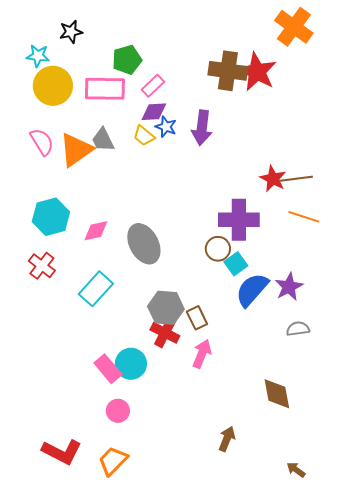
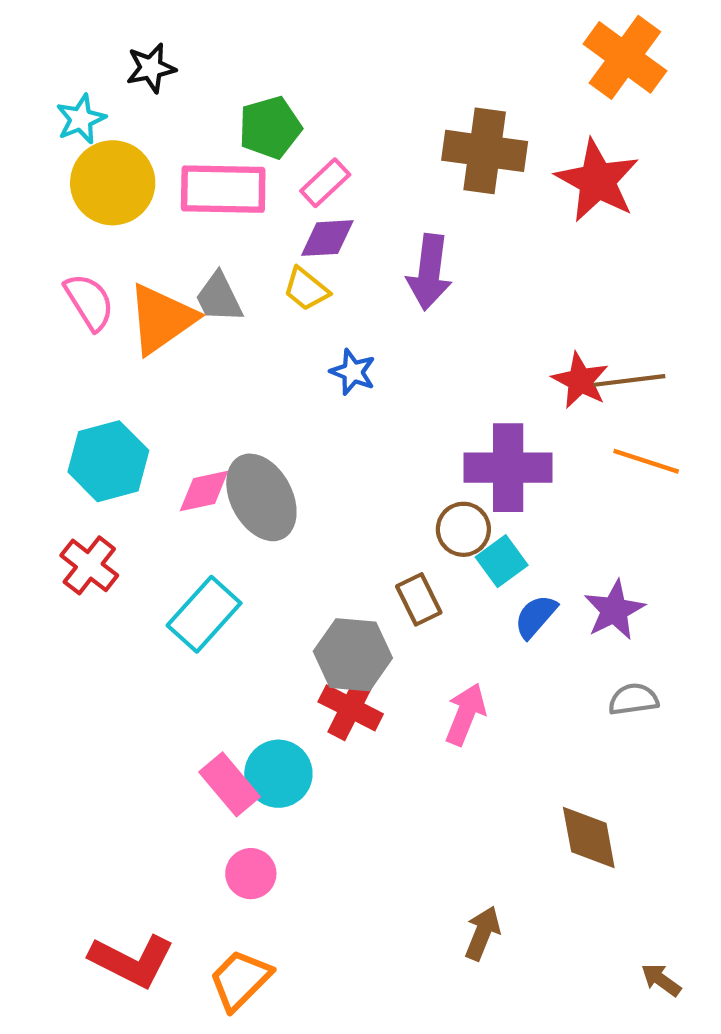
cyan star: (38, 56) -> (81, 119), turned -30
red star: (257, 72) -> (597, 181), moved
blue star: (166, 127) -> (353, 372), moved
gray ellipse: (144, 244) -> (261, 497), moved
blue semicircle: (252, 290) -> (536, 616), size x0.6
brown rectangle: (197, 318) -> (419, 599), moved
pink arrow: (202, 354) -> (466, 714), moved
brown arrow: (296, 470) -> (661, 980), moved

